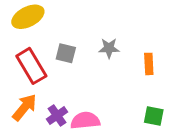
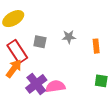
orange arrow: (25, 107) -> (14, 69), moved
purple cross: (57, 116) -> (36, 84), size x1.5

